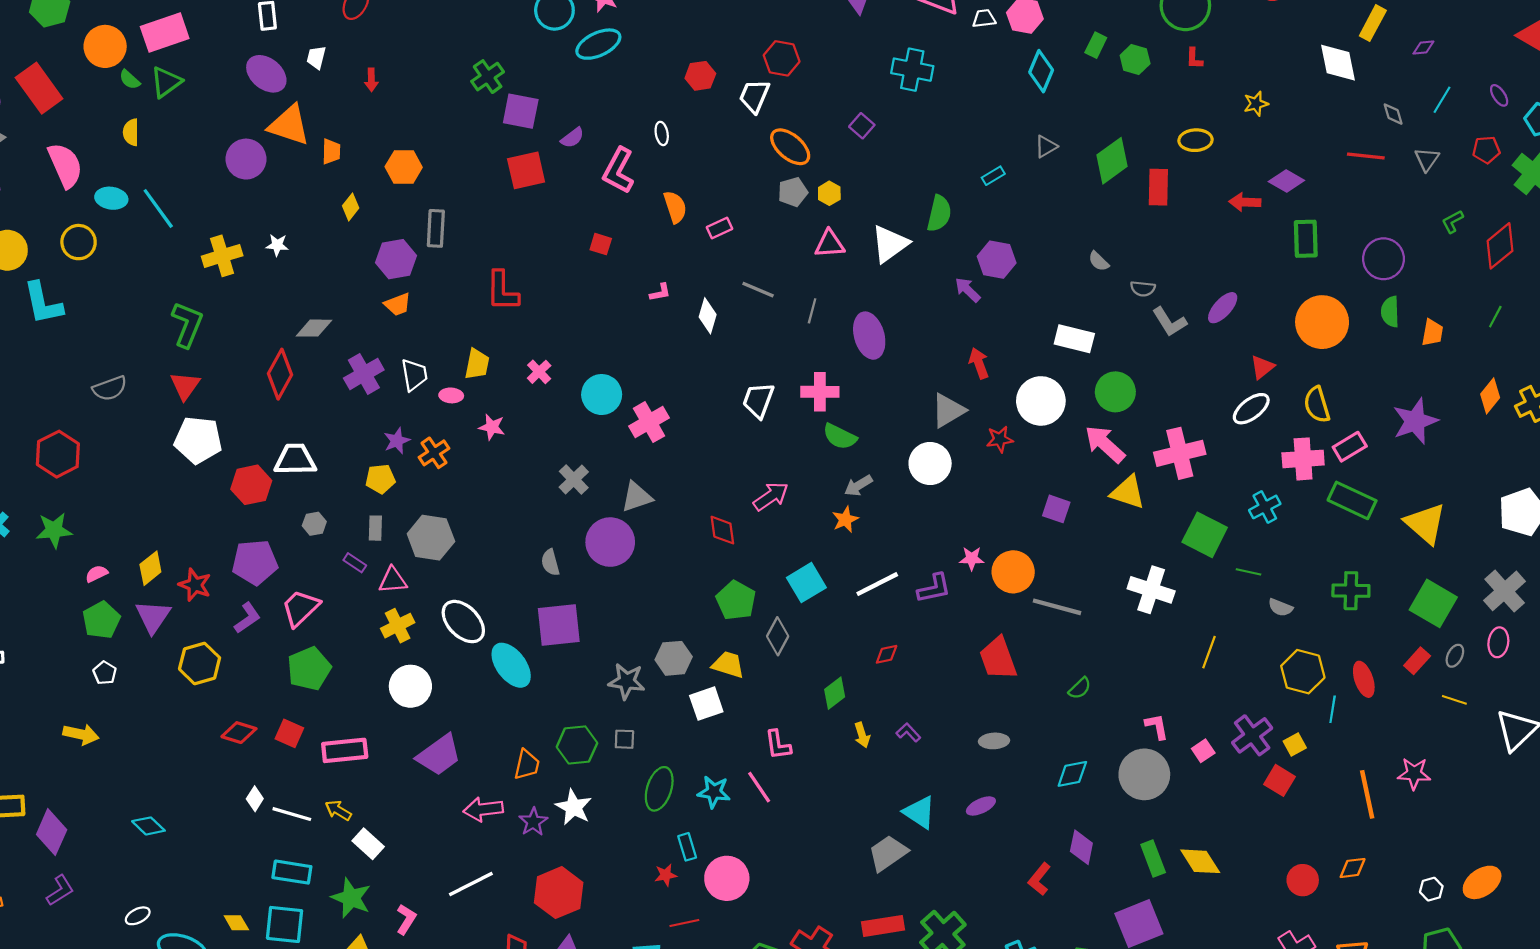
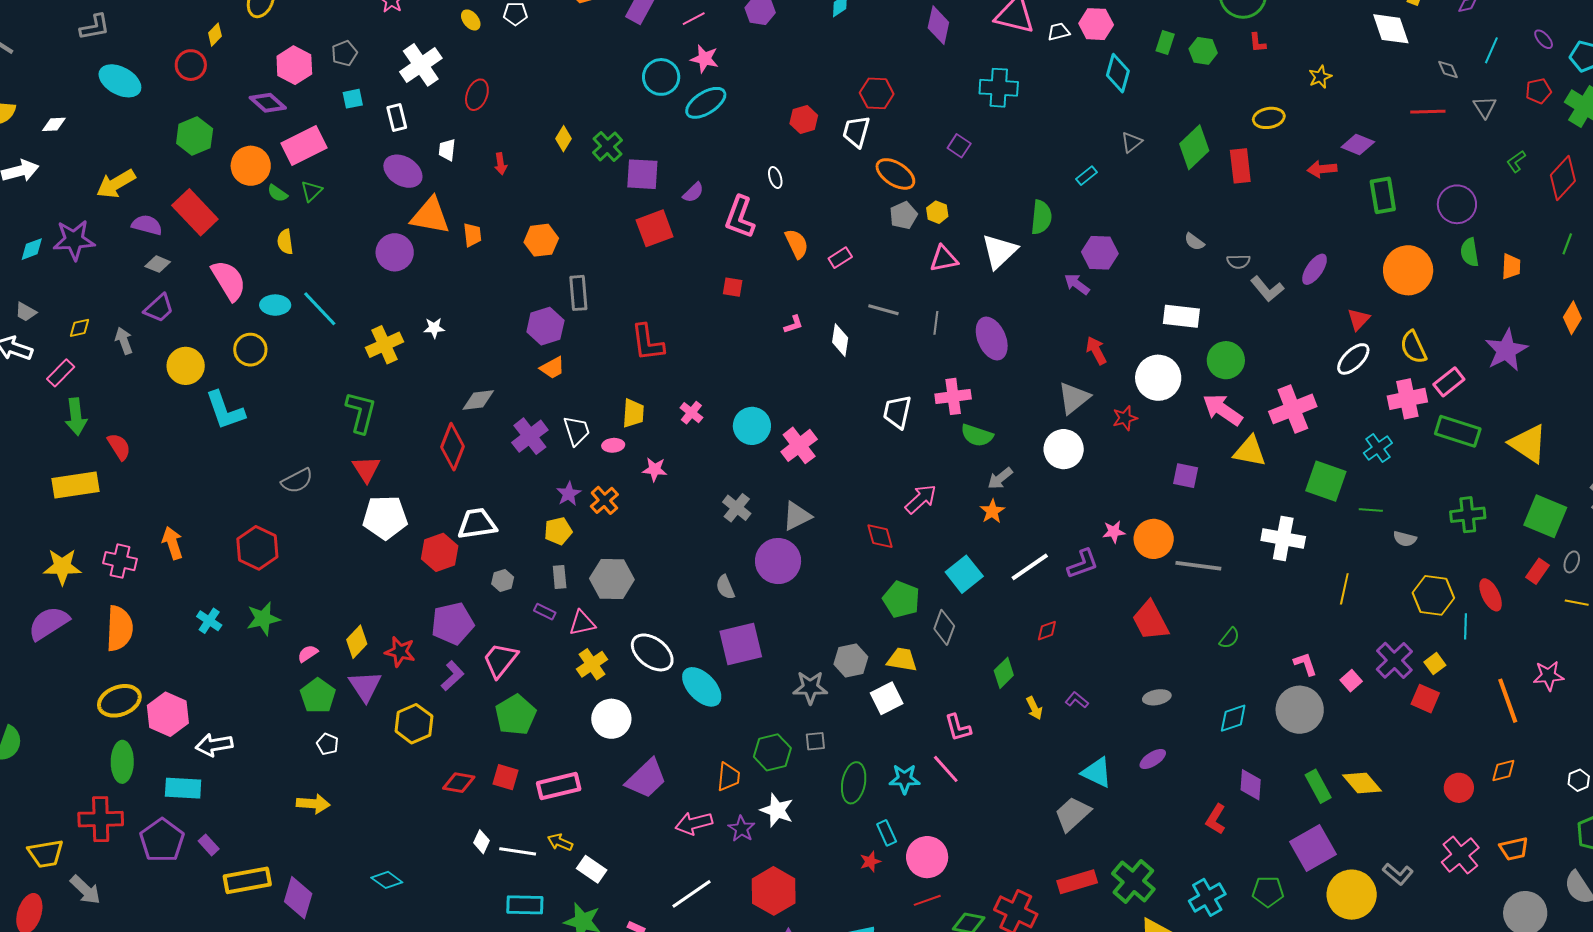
green triangle: (166, 82) -> (311, 191), size x0.7
yellow diamond: (351, 207) -> (564, 139), moved
red line: (684, 923) -> (927, 900), moved

